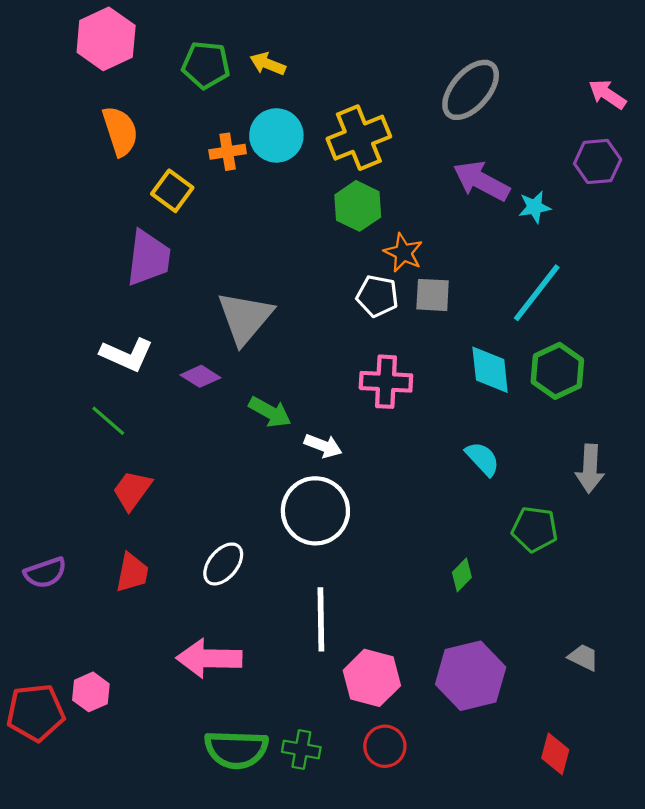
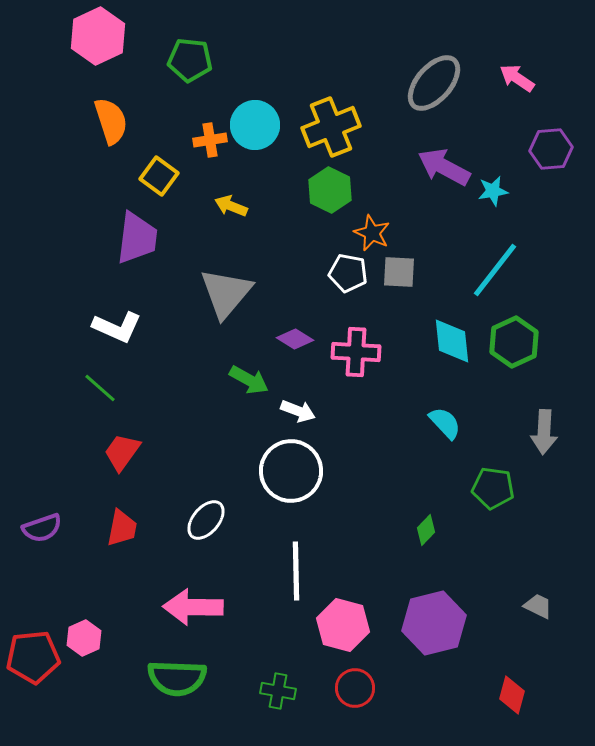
yellow arrow: (268, 64) -> (231, 206), moved
pink arrow: (607, 94) -> (517, 78), moved
purple diamond: (200, 376) -> (295, 339), moved
green semicircle: (236, 749) -> (177, 678), moved

